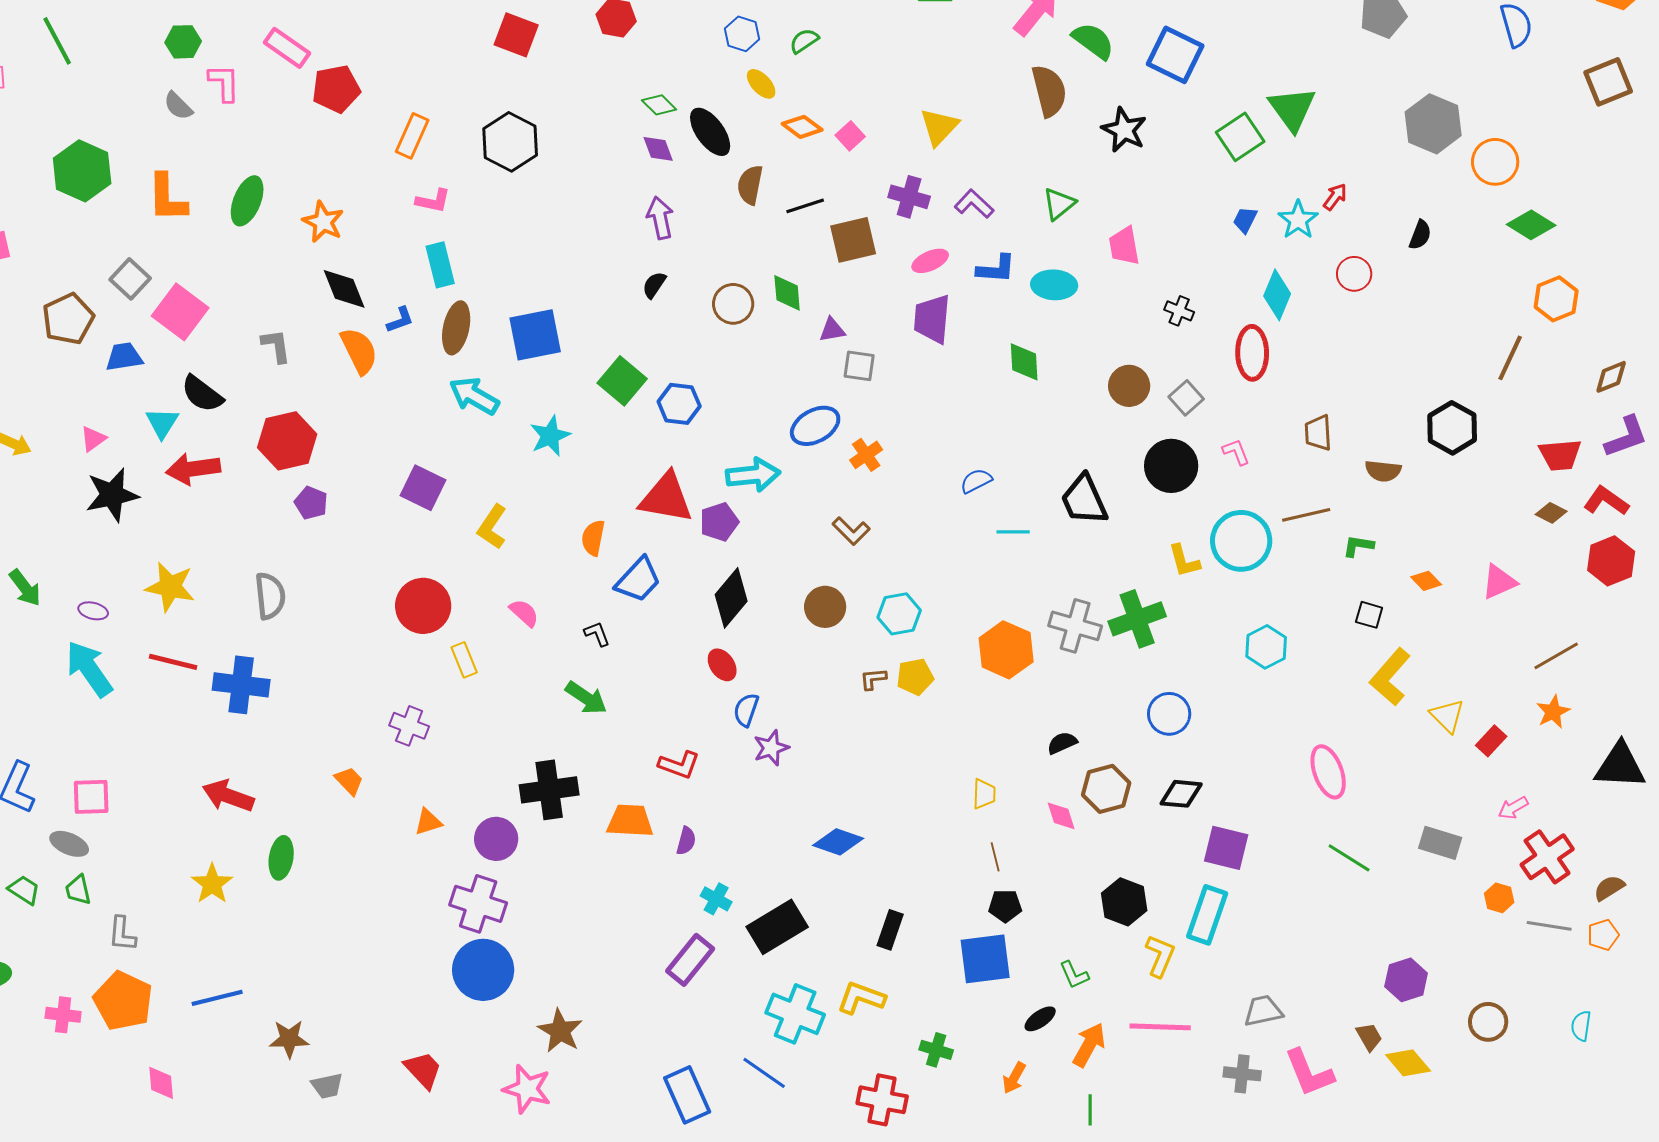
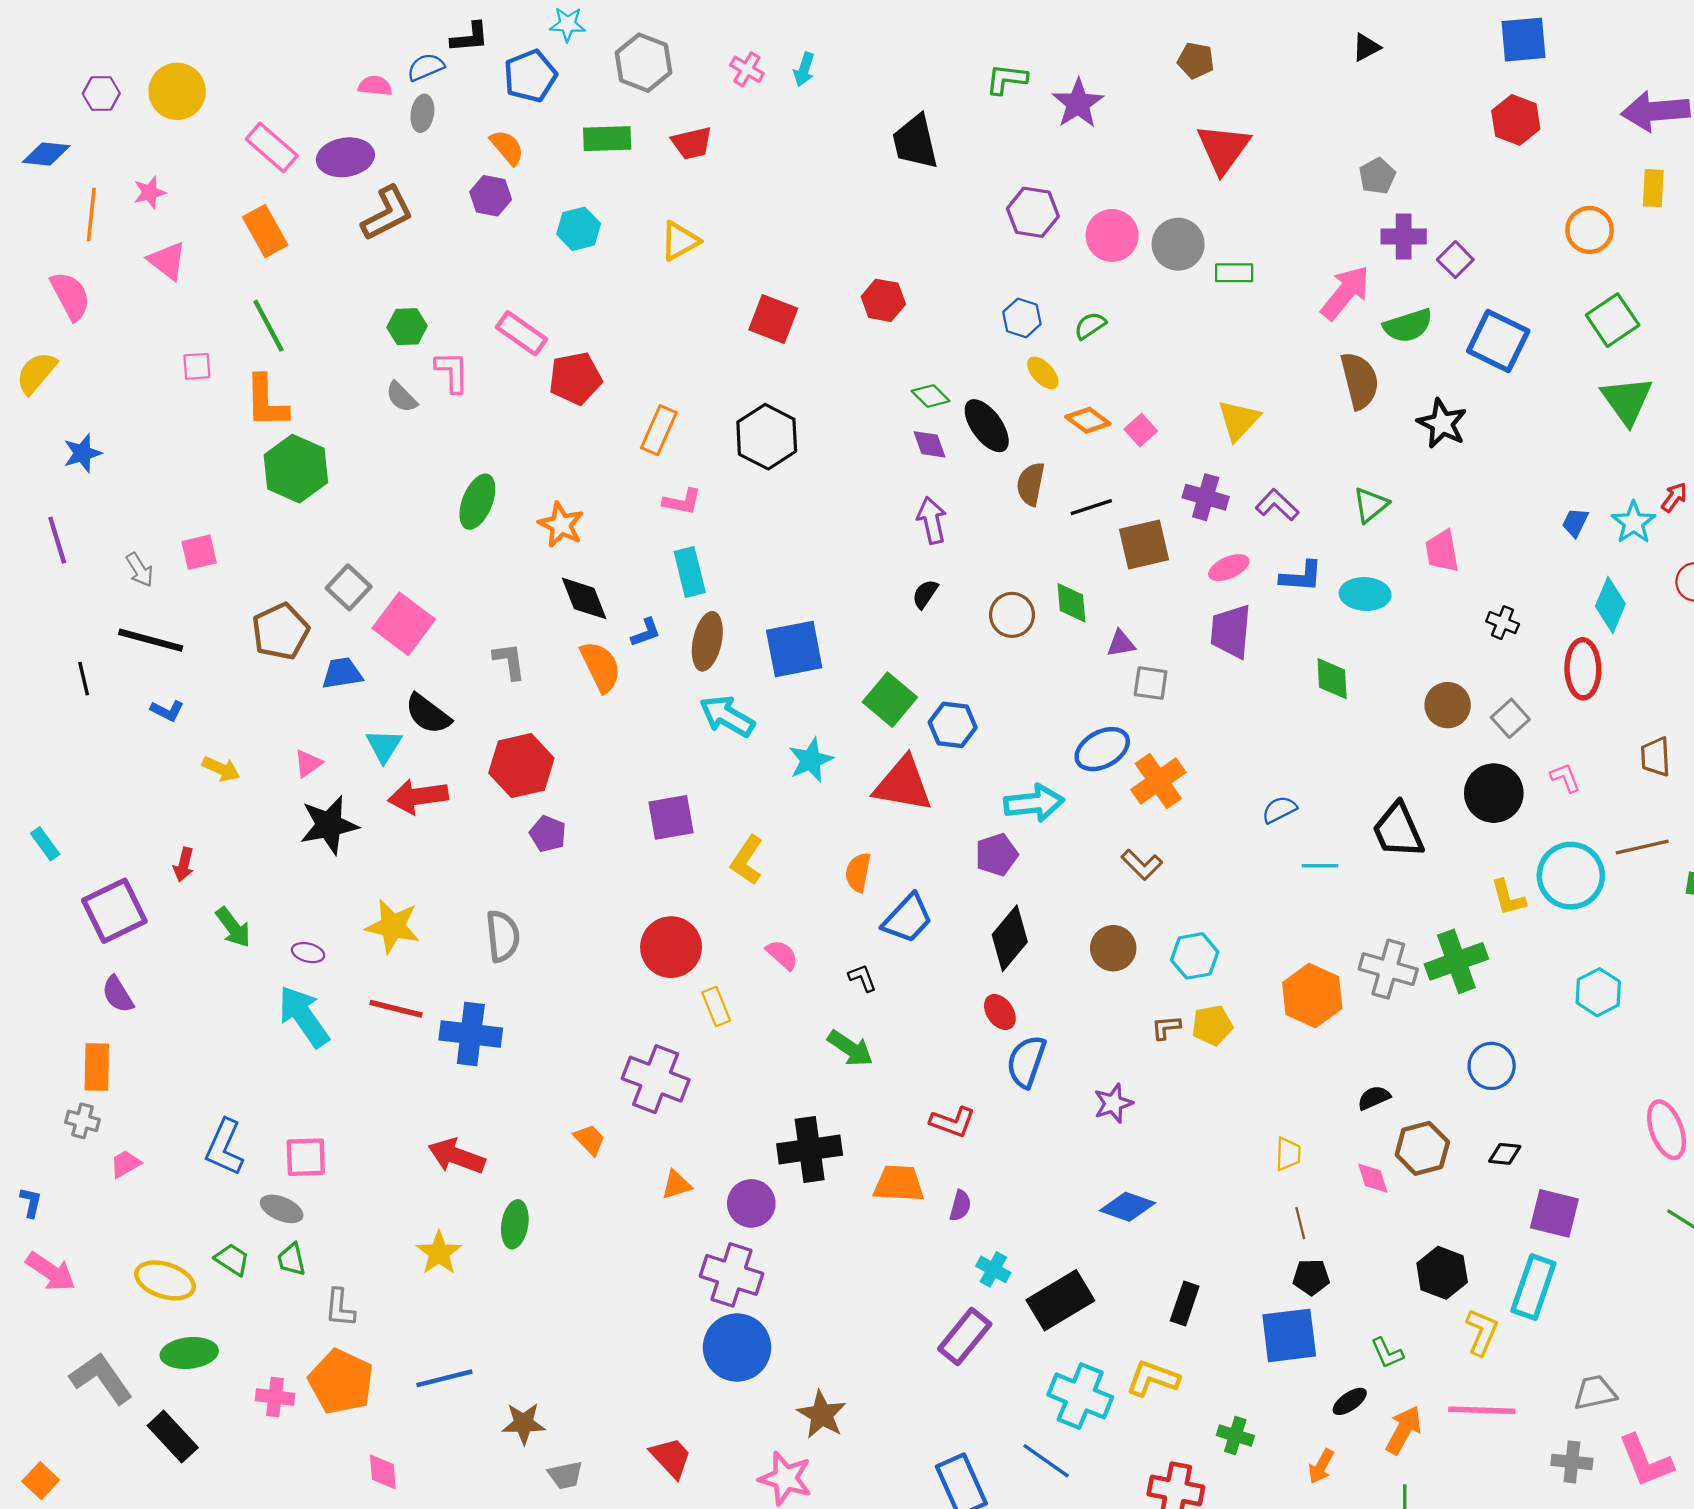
green semicircle: (1093, 41) -> (1408, 326), turned 126
green square: (1240, 137) -> (1613, 320), moved
orange L-shape: (167, 198) -> (266, 401), moved
orange cross: (866, 455) -> (1158, 781), size x1.5
purple square: (423, 488) -> (671, 817), turned -36
red triangle: (666, 498) -> (903, 784), moved
blue semicircle: (746, 710) -> (1026, 1061), size x1.4
purple cross: (409, 726) -> (656, 1079), size x1.5
purple star: (771, 748) -> (1113, 1103), moved
black diamond: (1181, 794) -> (1505, 1154), size x0.7

